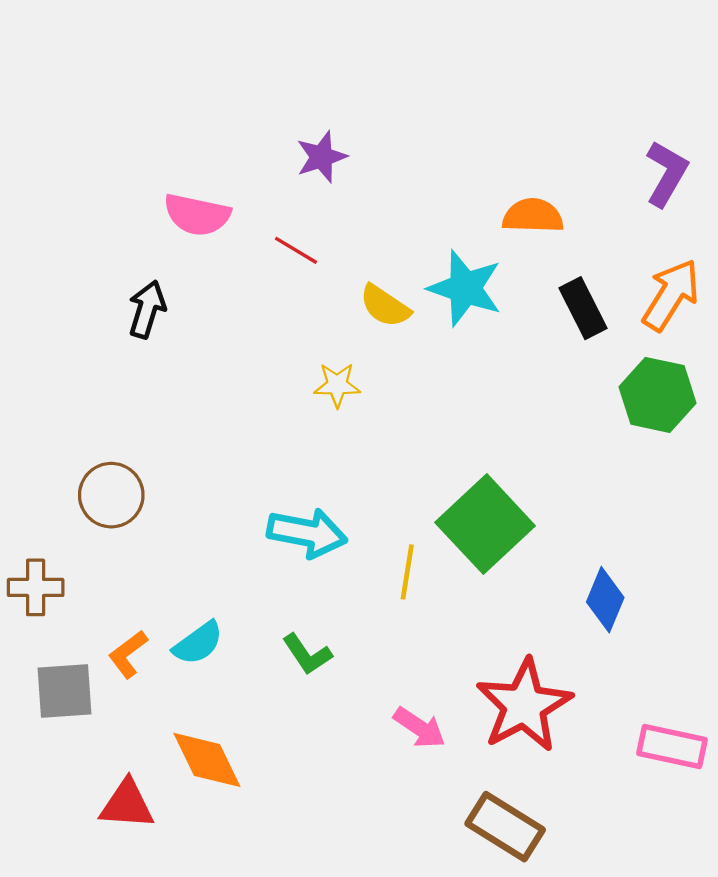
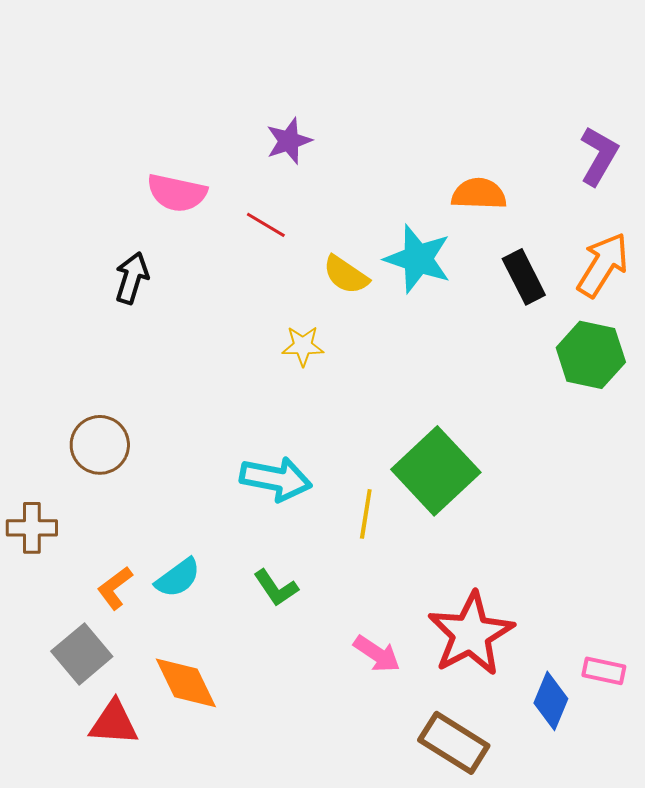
blue diamond: (605, 600) -> (551, 701), moved
gray square: (65, 691) -> (82, 654), moved, turned -36
pink rectangle: (672, 747) -> (604, 671), size x0.7

